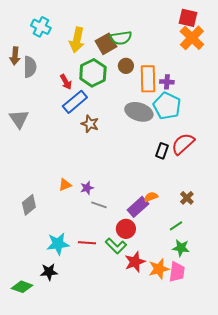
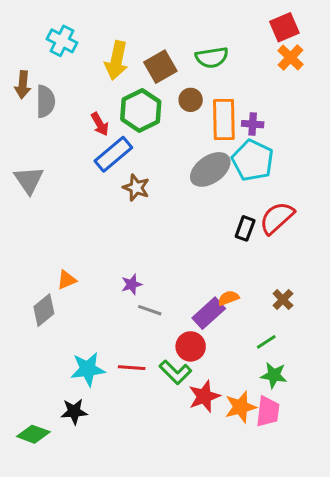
red square: (188, 18) -> (284, 27), turned -36
green semicircle: (121, 38) -> (212, 57), moved
orange cross: (192, 38) -> (290, 57), size x0.7
gray ellipse: (139, 112) -> (210, 169), turned -52
orange triangle: (65, 185) -> (67, 280), moved

